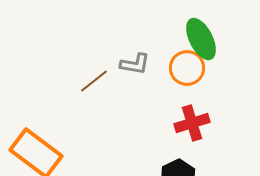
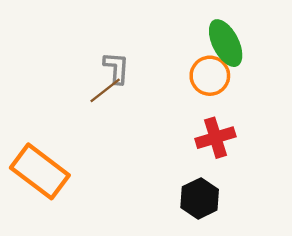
gray L-shape: (135, 64) -> (116, 68), moved, turned -96

